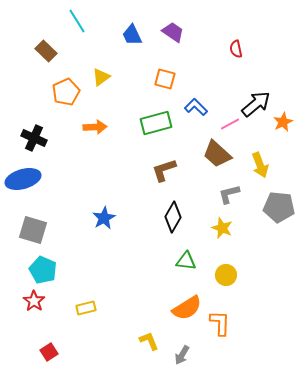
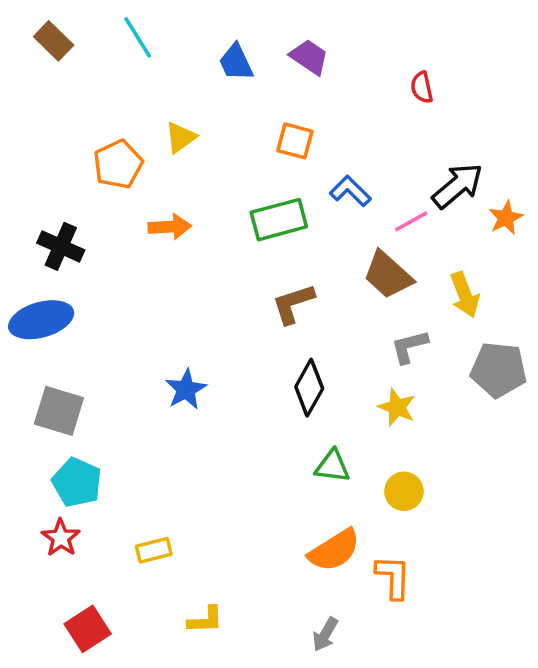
brown rectangle: (46, 51) -> (54, 41), moved
yellow L-shape: (149, 341) -> (206, 620), moved, turned 110
red square: (49, 352) -> (88, 629), size x1.4

